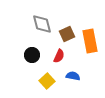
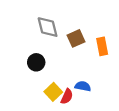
orange rectangle: (90, 41) -> (102, 46), size x0.7
red semicircle: (59, 56) -> (67, 96), moved

